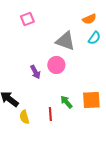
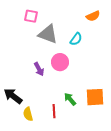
pink square: (27, 19) -> (31, 16), turned 32
cyan semicircle: (94, 38) -> (76, 39), moved
gray triangle: (65, 41) -> (48, 34), moved

